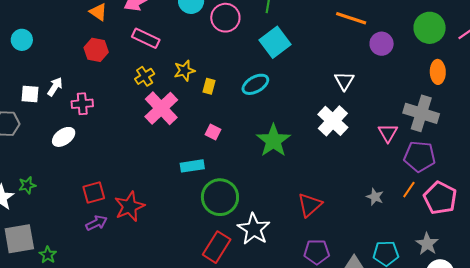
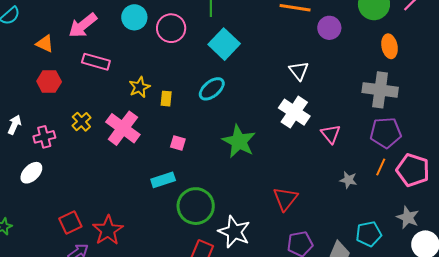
yellow cross: (145, 76) -> (81, 122), moved
pink triangle: (388, 133) -> (331, 134), moved

